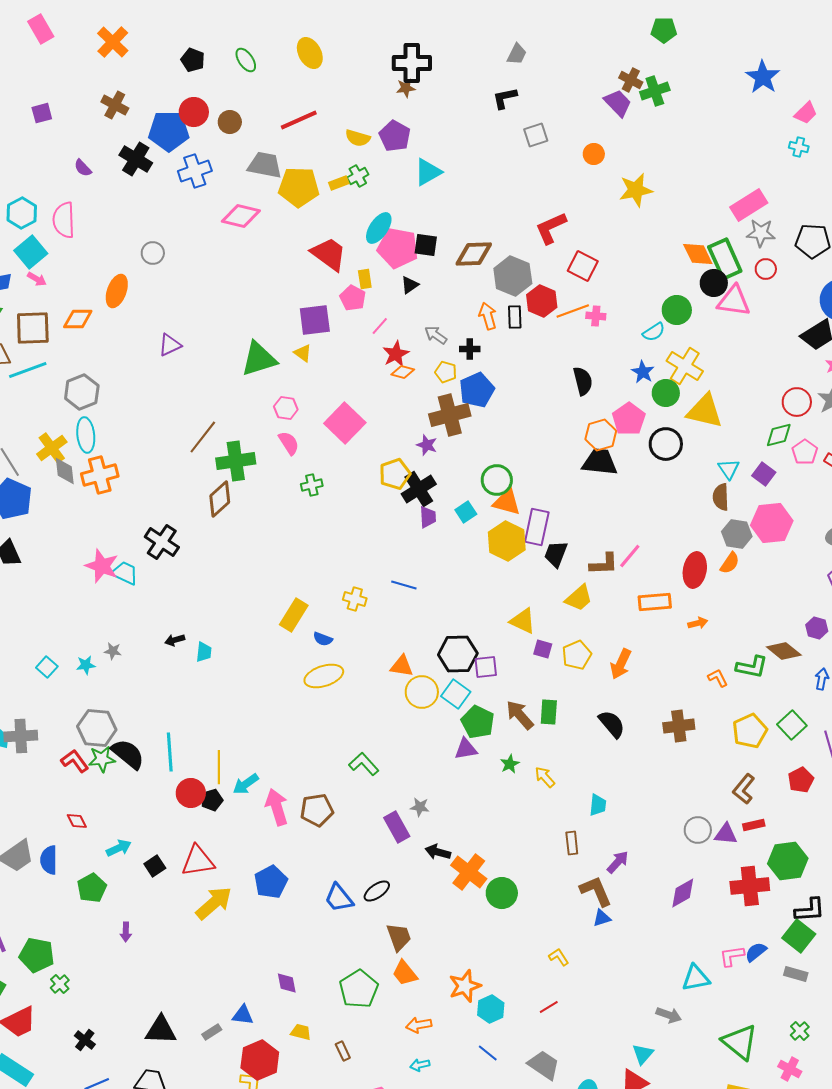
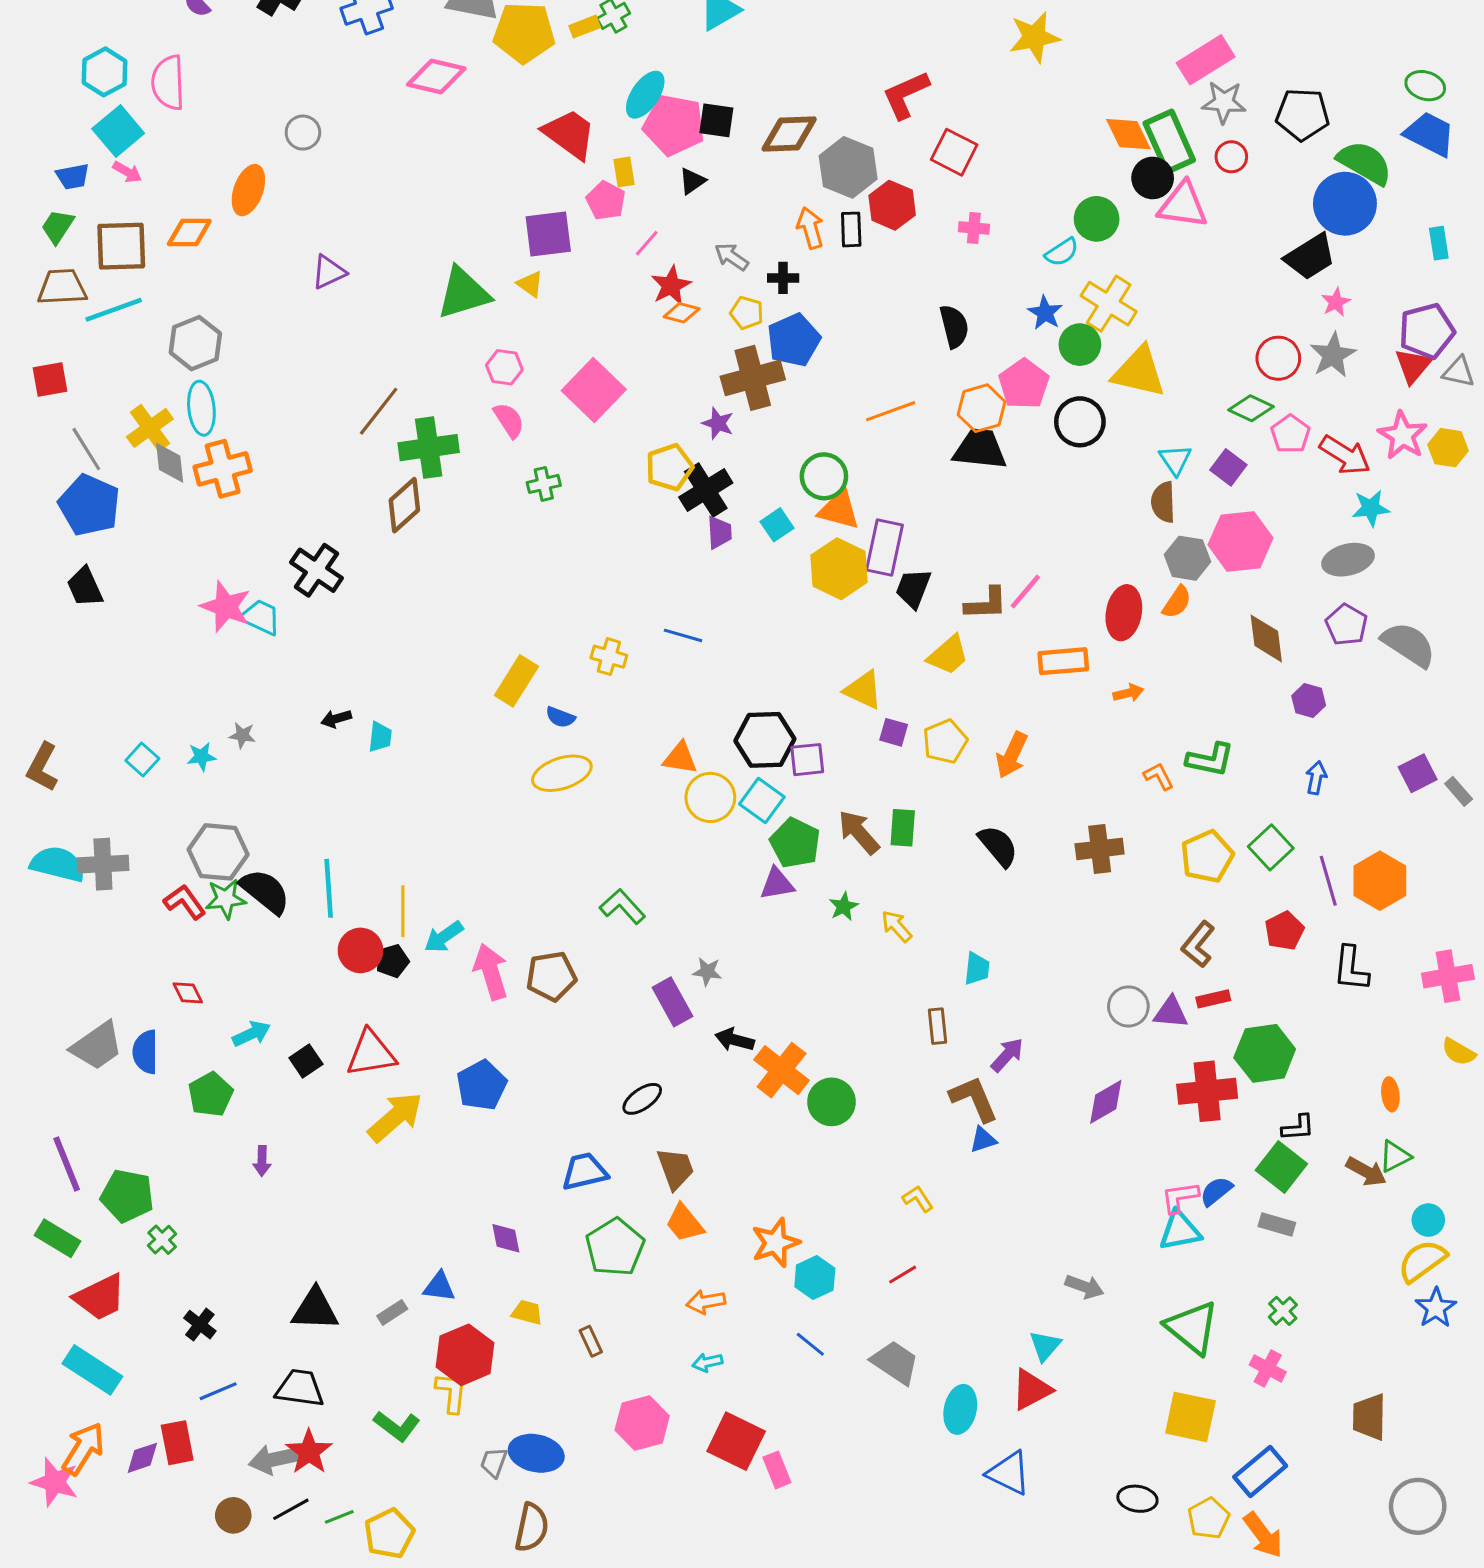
orange line: (573, 311) -> (891, 411), moved
green diamond: (779, 435) -> (1251, 408), turned 40
brown diamond: (784, 651) -> (1266, 638), moved, turned 44
blue trapezoid: (339, 898) -> (585, 1172), moved, turned 116
black L-shape: (810, 910) -> (1298, 1128), size x0.7
cyan triangle: (696, 978) -> (1180, 1231), moved

